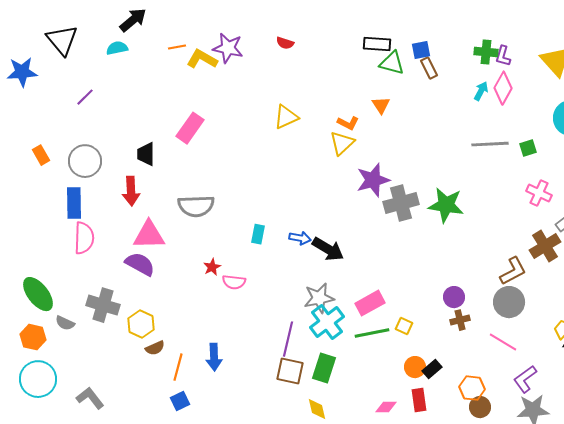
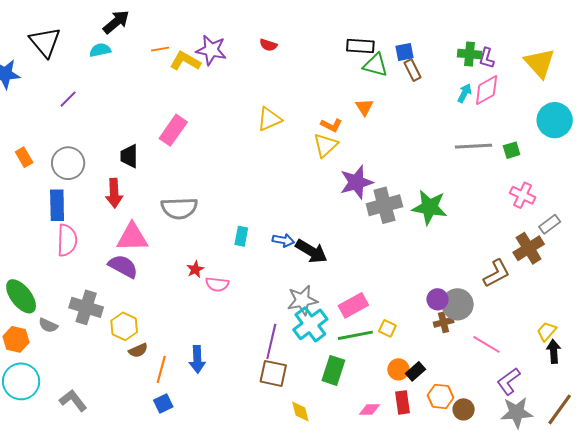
pink diamond: (503, 88) -> (487, 90), turned 32
gray circle: (509, 302) -> (458, 304), moved
green rectangle: (324, 368) -> (333, 370), moved
orange hexagon: (472, 388) -> (441, 396), moved

